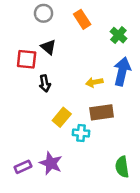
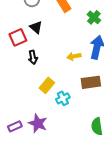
red square: (27, 59) -> (18, 37), turned -30
brown rectangle: (102, 112) -> (91, 82), moved
cyan cross: (81, 133) -> (63, 98), turned -32

